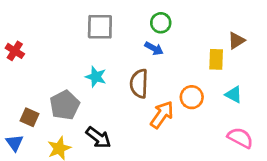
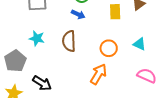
yellow rectangle: (216, 59) -> (115, 12), moved
orange arrow: (162, 115) -> (99, 74), moved

